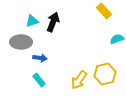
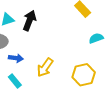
yellow arrow: (79, 80) -> (45, 67), moved

